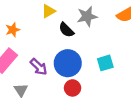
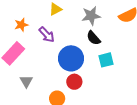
black semicircle: (66, 30) -> (94, 38), moved
purple arrow: (39, 67) -> (47, 35), moved

